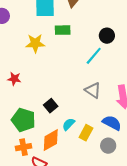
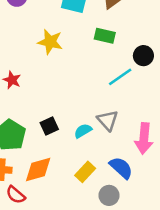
green rectangle: (63, 30) -> (105, 36), moved
cyan semicircle: (69, 124) -> (83, 131), moved

